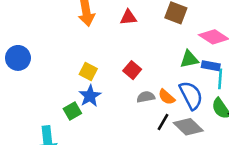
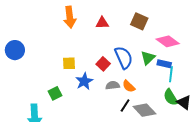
green triangle: (189, 59) -> (148, 58), turned -35
yellow square: (88, 71) -> (69, 63), turned -32
blue semicircle: (191, 95) -> (124, 58), moved
blue star: (90, 96) -> (84, 81), moved

